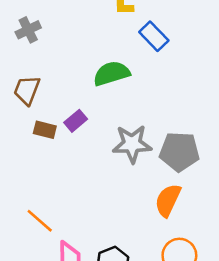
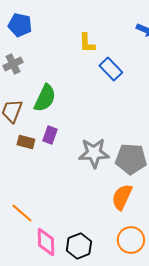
green semicircle: (111, 73) -> (45, 98), moved, turned 132
purple rectangle: (76, 121) -> (50, 135), turned -30

